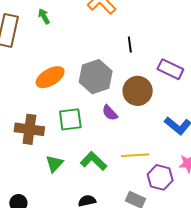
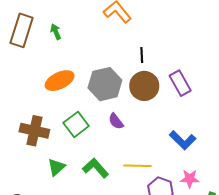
green arrow: (44, 16) -> (56, 32), moved
purple rectangle: (170, 69) -> (180, 83), turned 30
brown circle: (138, 91) -> (144, 86), moved
green square: (70, 119) -> (76, 124), turned -35

